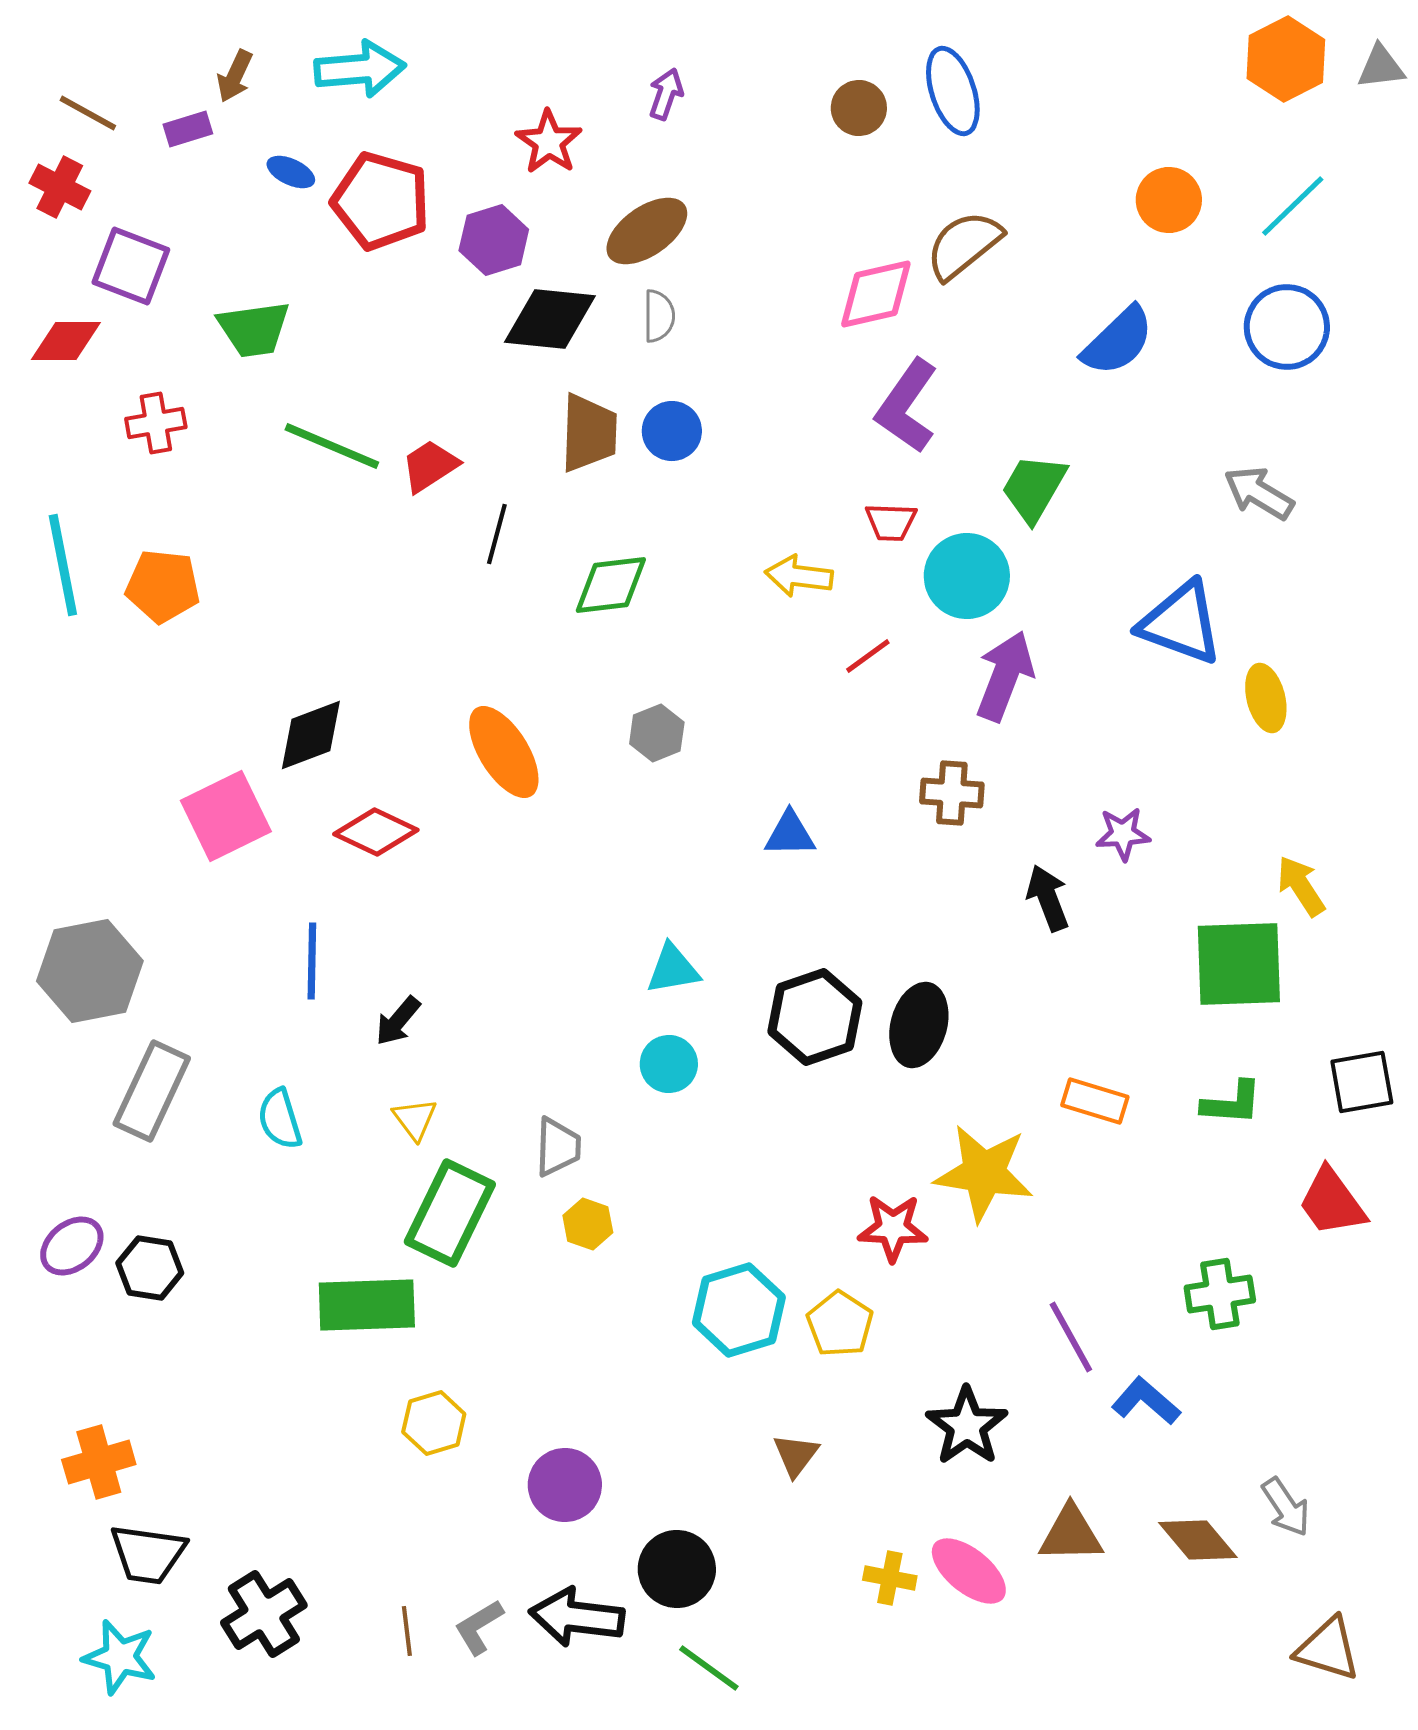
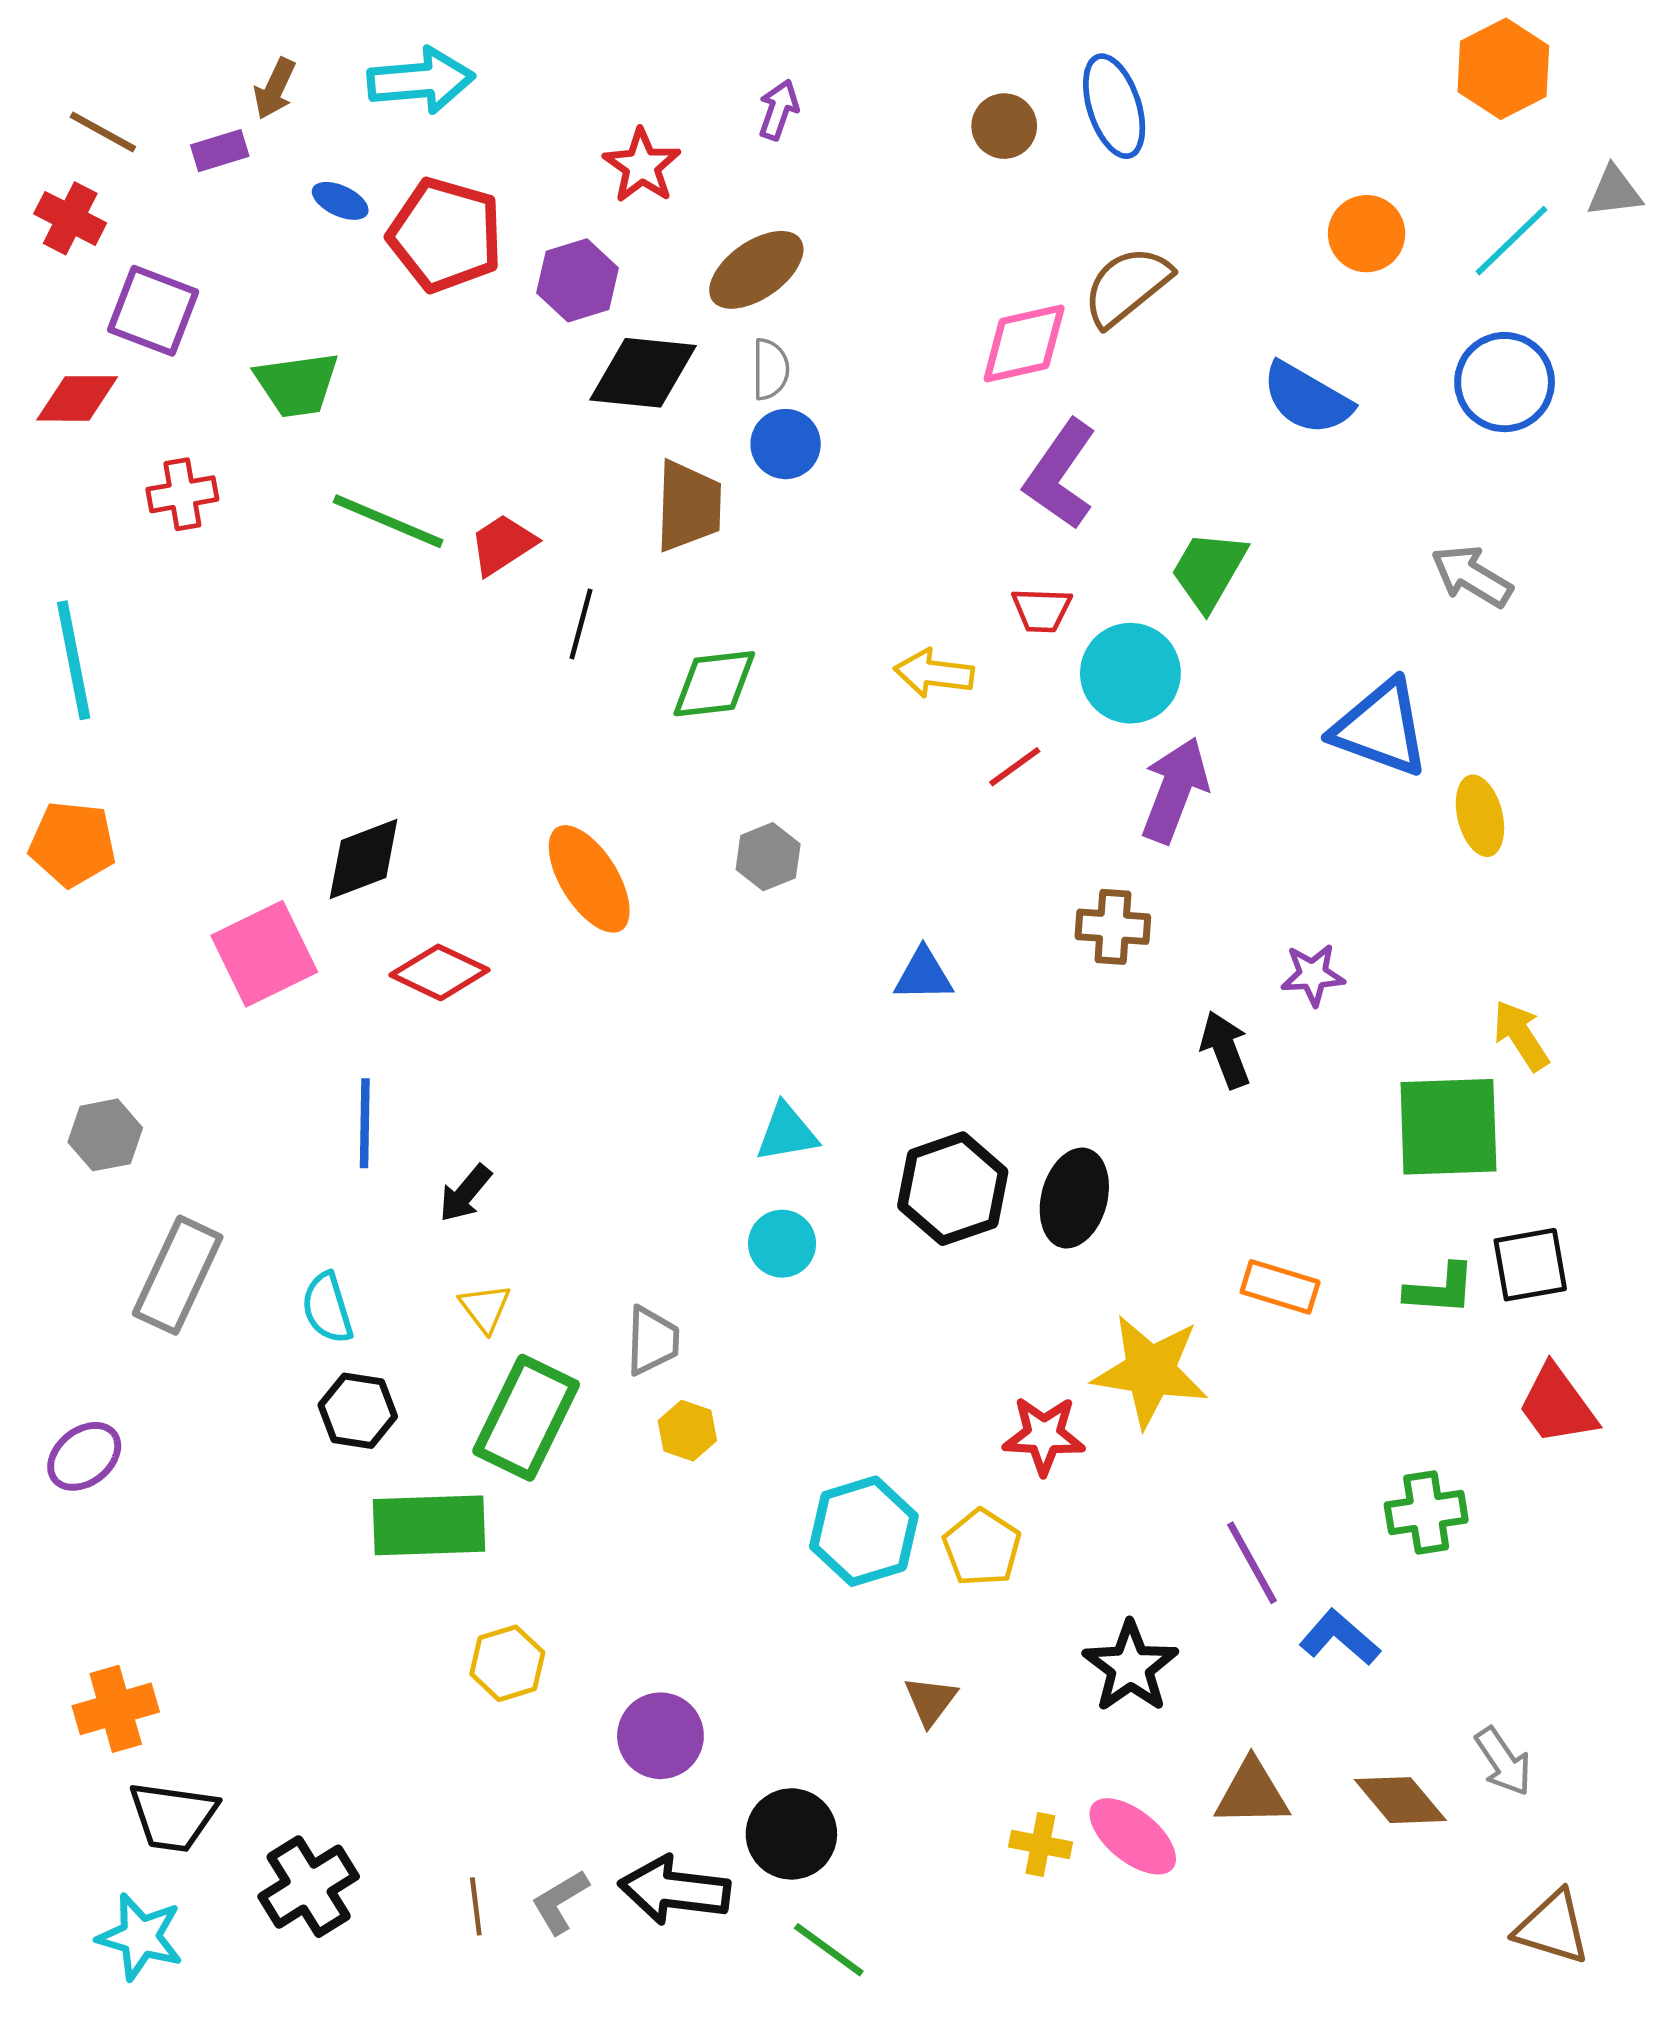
gray triangle: (1381, 67) -> (1614, 192), moved
blue semicircle: (1118, 341) -> (1307, 398), turned 74
blue circle: (672, 431) -> (786, 444), moved
orange pentagon: (163, 586) -> (72, 844), moved
gray hexagon: (90, 971) -> (105, 1135), size x0.6
black square: (1362, 1082) -> (1530, 1265), moved
black hexagon: (150, 1268) -> (358, 1411), moved

